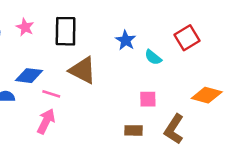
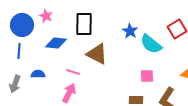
pink star: (25, 27) -> (46, 16), moved
cyan semicircle: (153, 57) -> (151, 44), size x1.6
blue diamond: (29, 76) -> (56, 43), moved

